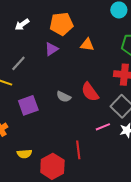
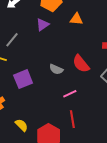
pink line: (103, 127) -> (70, 94), moved
yellow semicircle: (24, 154) -> (21, 125), turned -128

